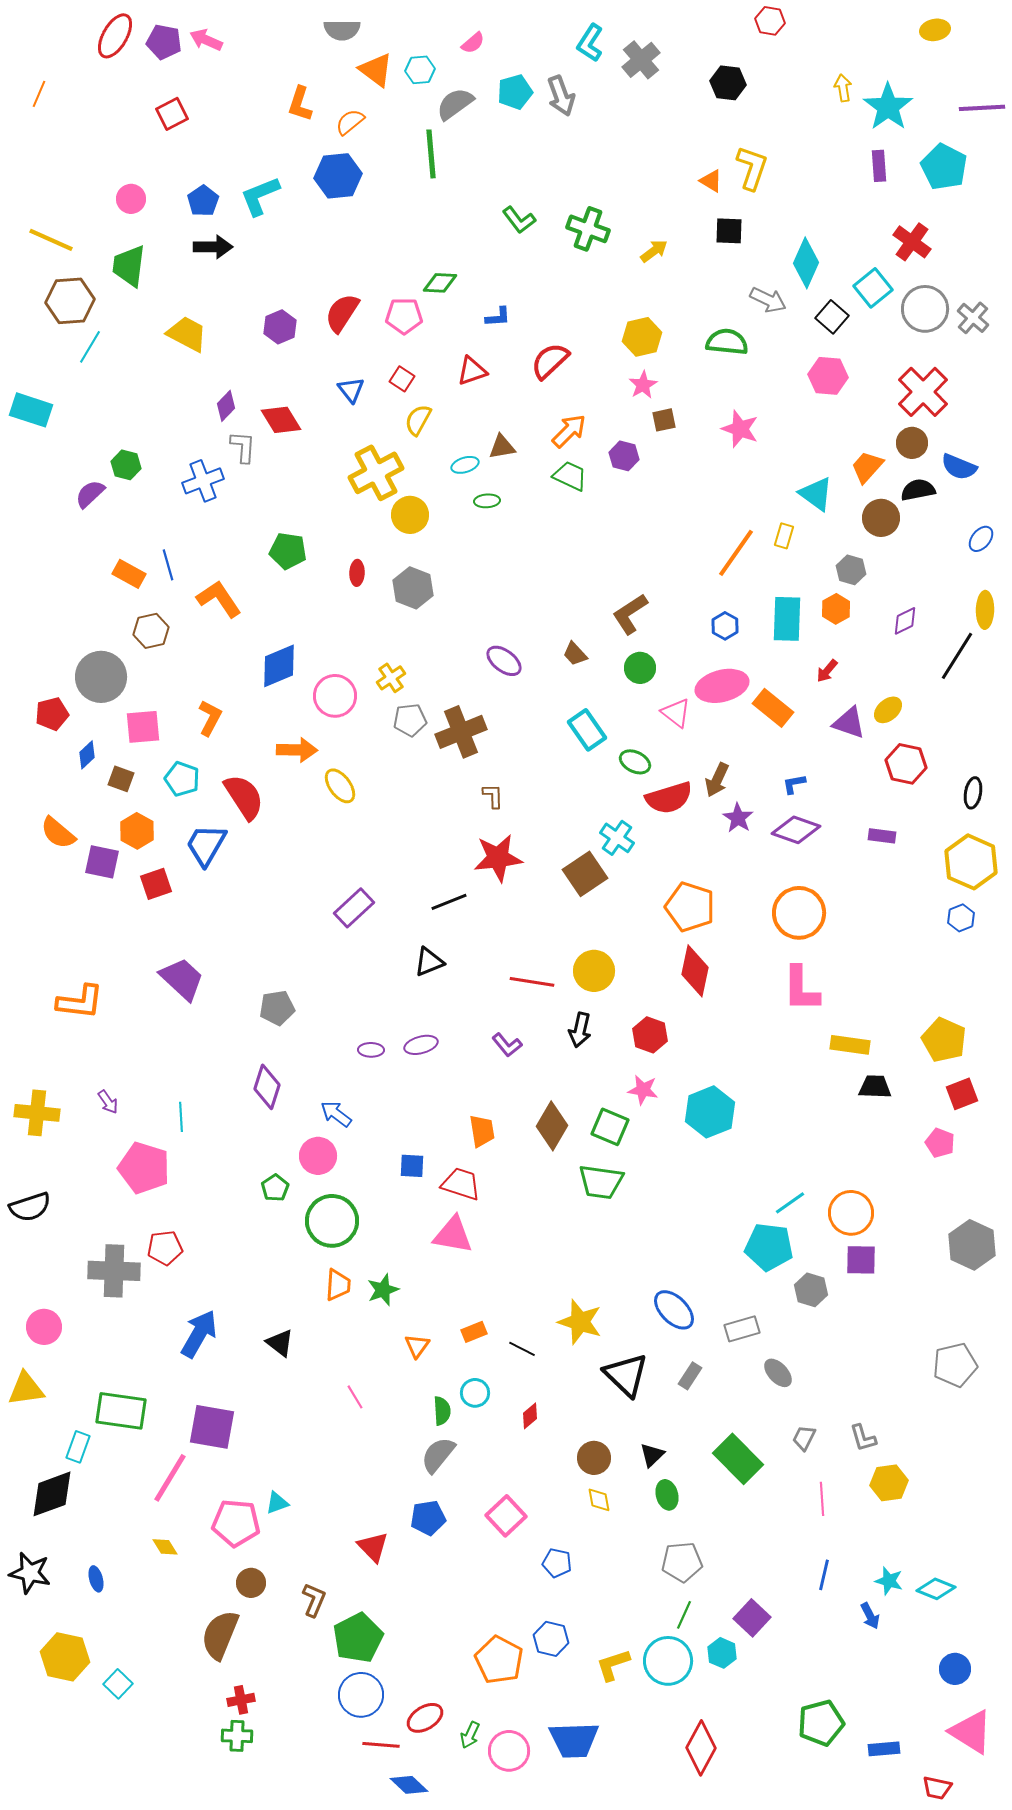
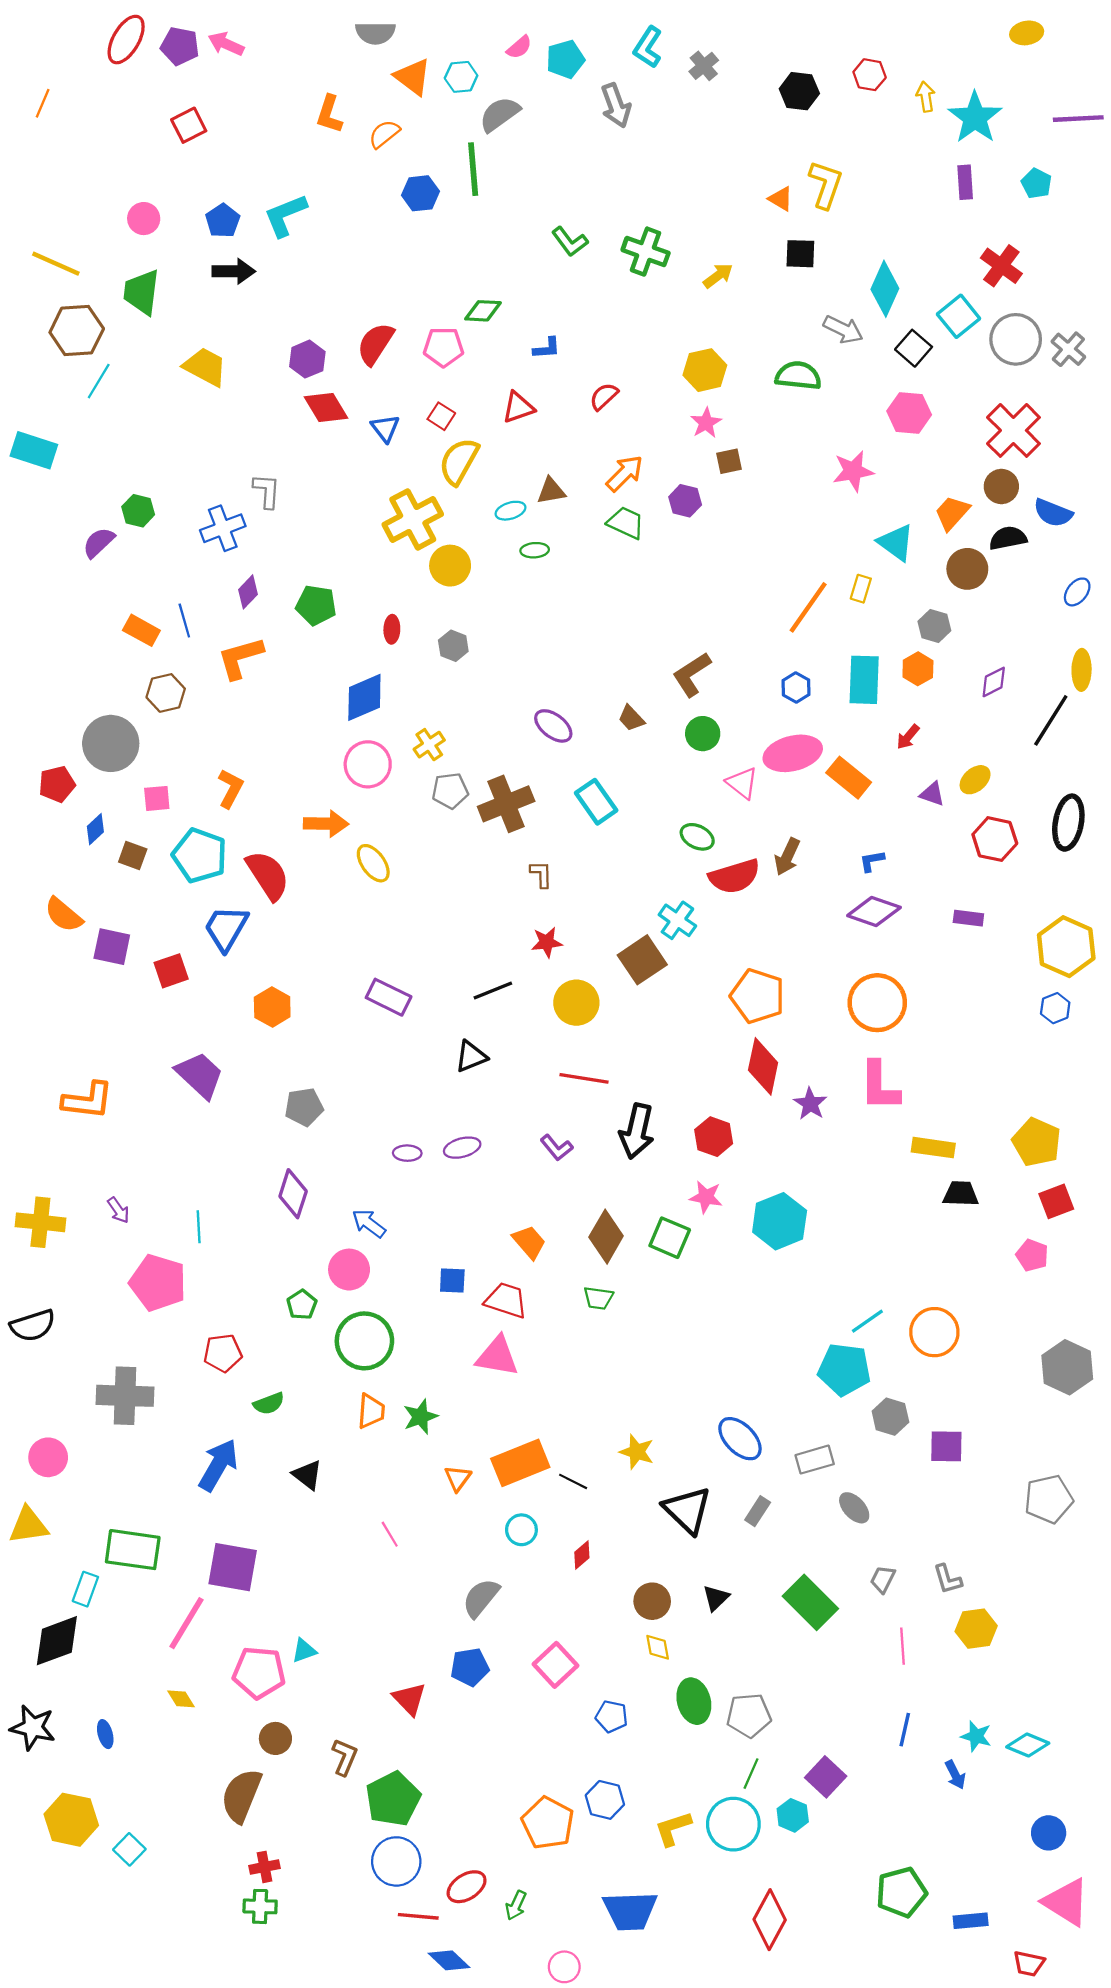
red hexagon: (770, 21) -> (870, 75), moved
gray cross: (641, 60) -> (704, 66), size x0.7
cyan pentagon: (515, 92) -> (565, 59), moved
cyan pentagon: (944, 167) -> (1037, 183), size x0.6
blue hexagon: (338, 176) -> (420, 193), moved, size x0.7
red semicircle: (550, 361) -> (604, 396), size x0.7
purple diamond: (226, 406) -> (248, 592), moved
red diamond: (281, 420) -> (326, 407), moved
yellow semicircle: (418, 420) -> (459, 461), size x1.4
pink star: (740, 429) -> (853, 471), moved, turned -30
gray hexagon: (413, 588) -> (453, 646), size x0.7
orange L-shape: (219, 599) -> (240, 658), turned -72
blue diamond: (279, 666) -> (364, 697), moved
purple triangle: (849, 723) -> (932, 794), size x0.7
pink square: (143, 727) -> (157, 798), size x0.7
cyan rectangle: (587, 730) -> (596, 802), moved
cyan pentagon: (182, 779) -> (200, 855), size x1.4
black ellipse: (973, 793) -> (1068, 823), moved, size x1.6
purple star: (738, 818) -> (810, 1104), moved
orange hexagon: (137, 831) -> (272, 1007), moved
red star: (498, 858) -> (547, 942), size x0.6
purple rectangle: (354, 908) -> (389, 997), turned 69
yellow circle: (594, 971) -> (576, 1003), moved
black arrow: (580, 1030) -> (637, 1131), size x1.4
orange trapezoid: (482, 1131) -> (529, 1242), turned -32
green trapezoid: (601, 1182) -> (598, 1298), moved, size x0.6
red pentagon: (165, 1248) -> (223, 1353), moved
purple square: (861, 1260) -> (946, 1446), moved
yellow star: (580, 1322) -> (637, 1452), size x0.7
orange rectangle: (474, 1332) -> (520, 1463), size x2.0
green semicircle: (442, 1411) -> (269, 1403), moved, turned 72
green ellipse: (667, 1495) -> (694, 1701), moved, size x1.4
pink circle: (509, 1751) -> (564, 1967), moved, size x0.7

